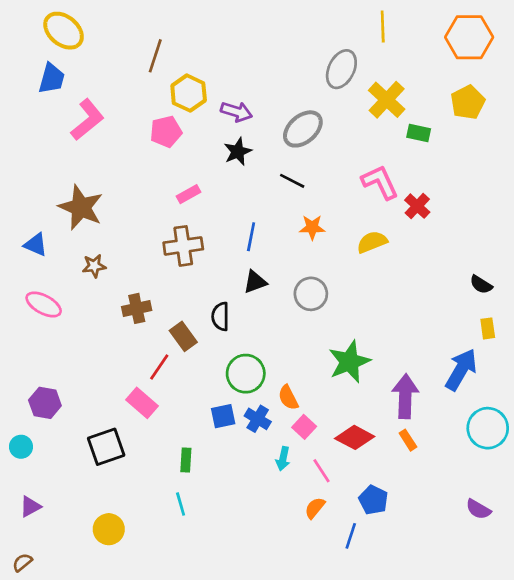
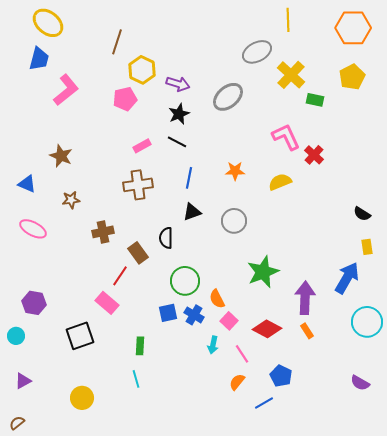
gray ellipse: (341, 69) -> (257, 52), turned 36
black line: (292, 181) -> (177, 142), moved
brown star: (81, 207) -> (61, 156), size x0.7
blue line: (351, 536) -> (264, 403), turned 42

